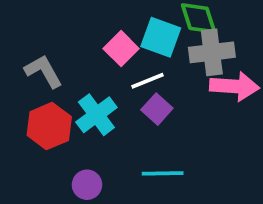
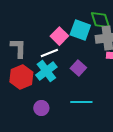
gray L-shape: (43, 71) -> (18, 48), turned 30
white line: (147, 81) -> (49, 53), moved

